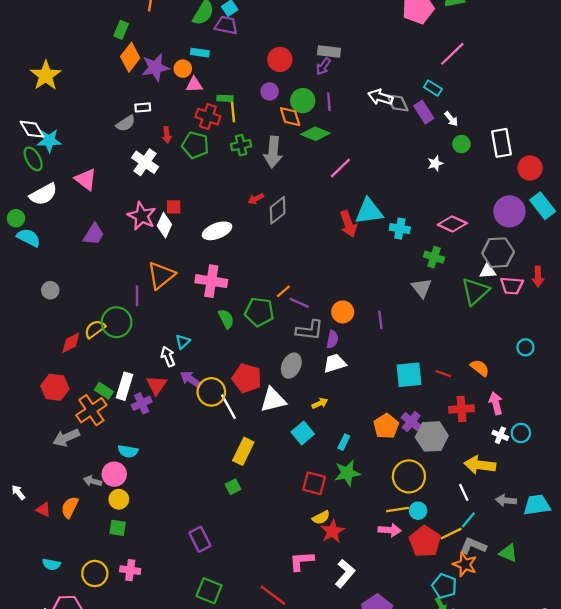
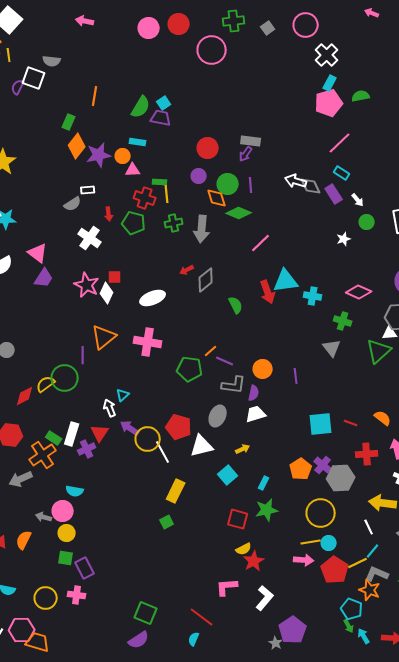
pink line: (452, 54) -> (340, 143), moved
purple trapezoid: (94, 234) -> (44, 278), moved
green semicircle: (226, 319) -> (236, 305), moved
purple rectangle: (200, 539) -> (85, 568), moved

